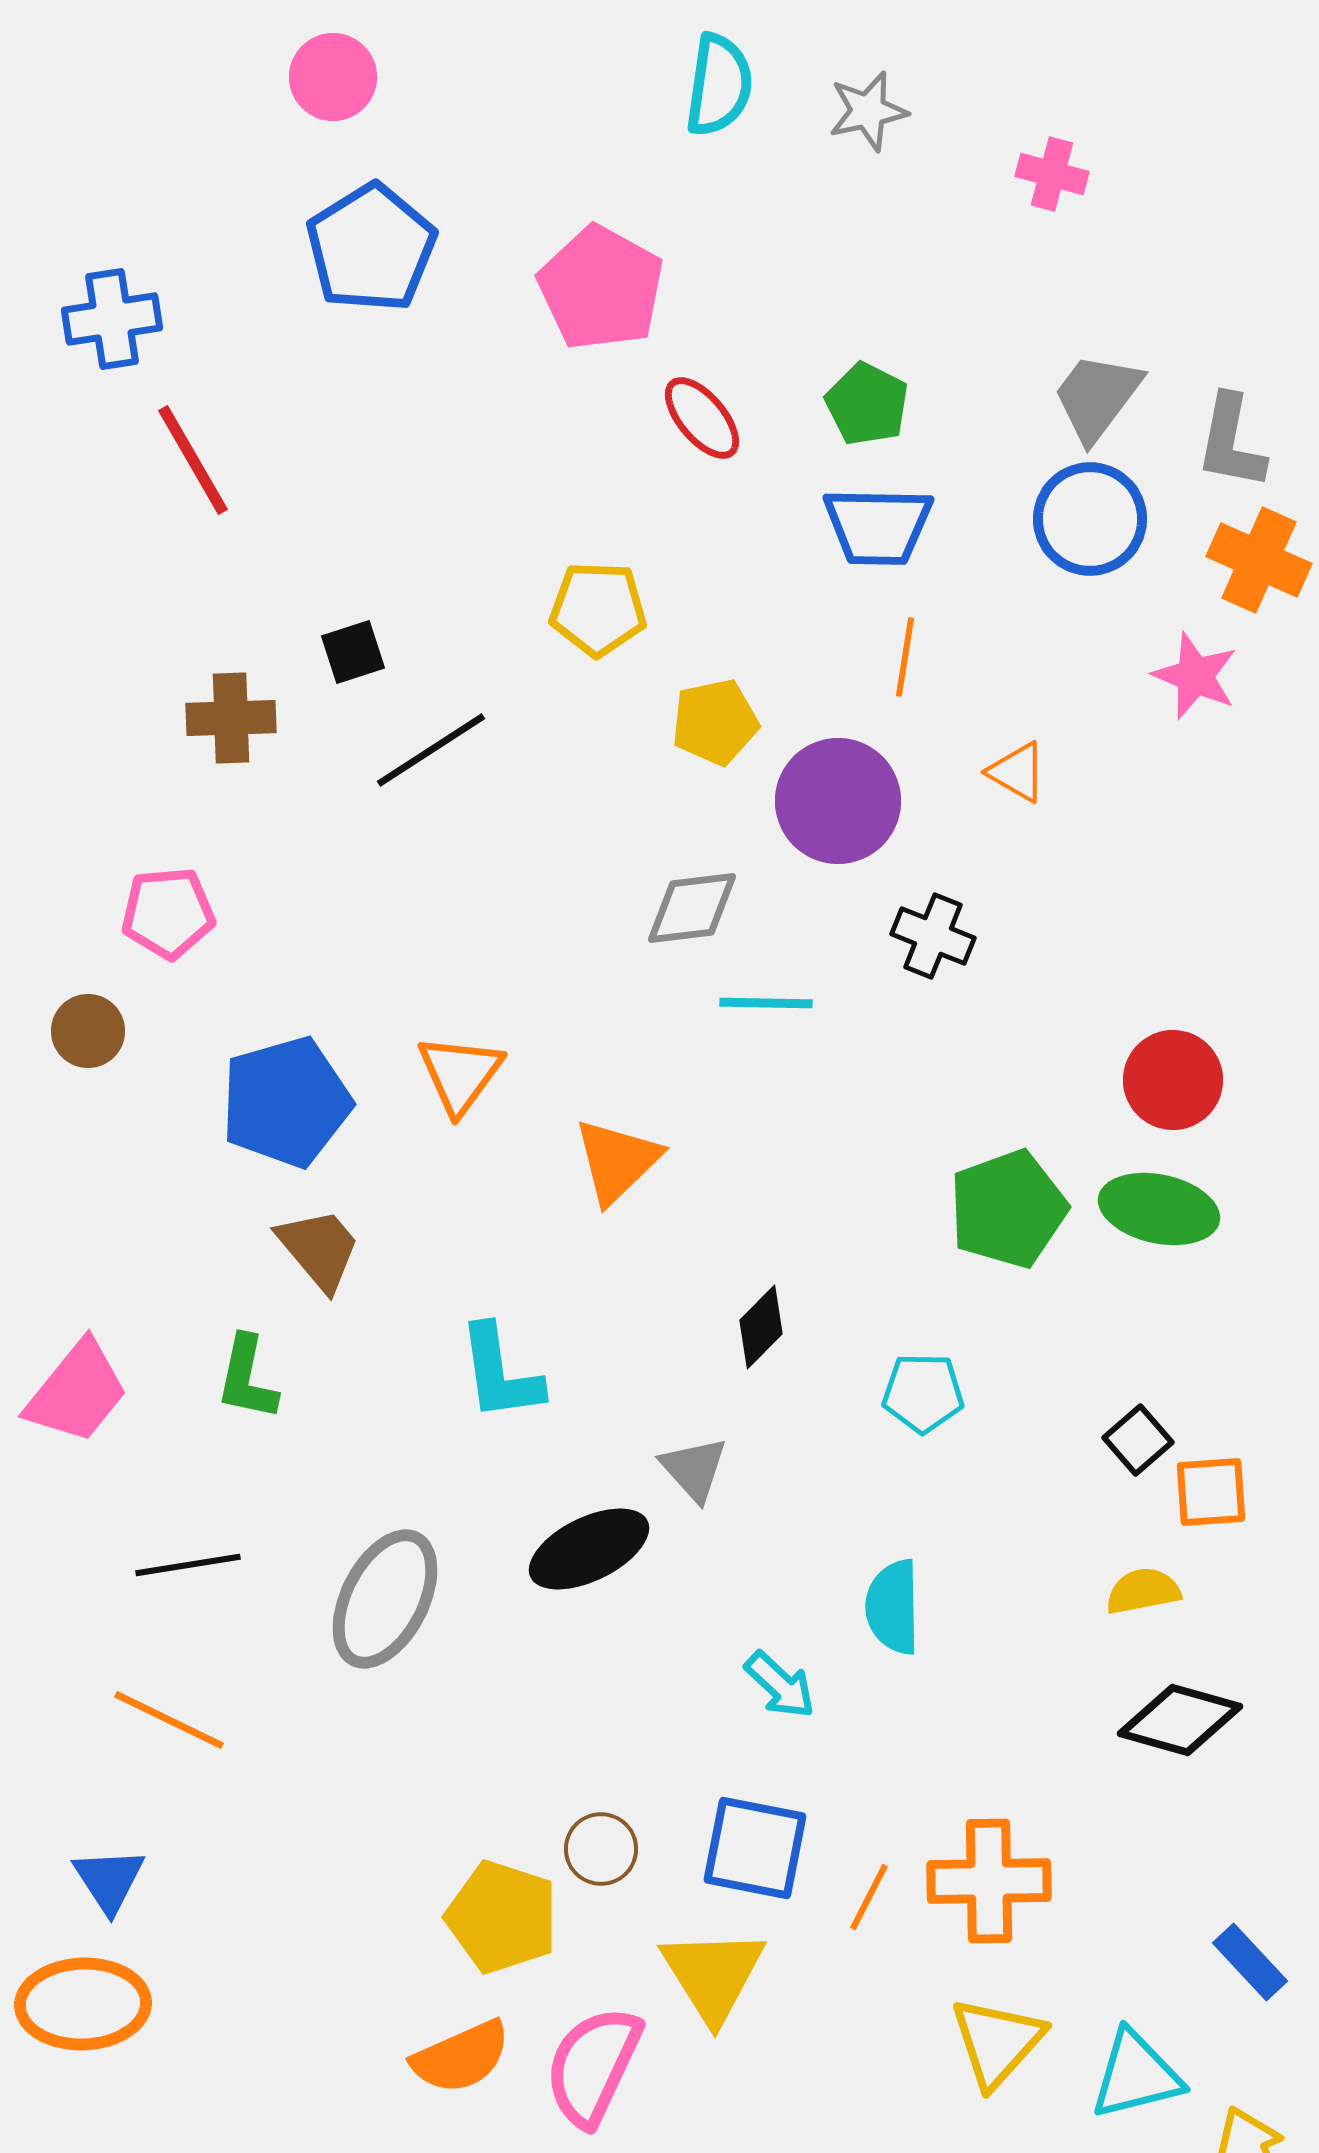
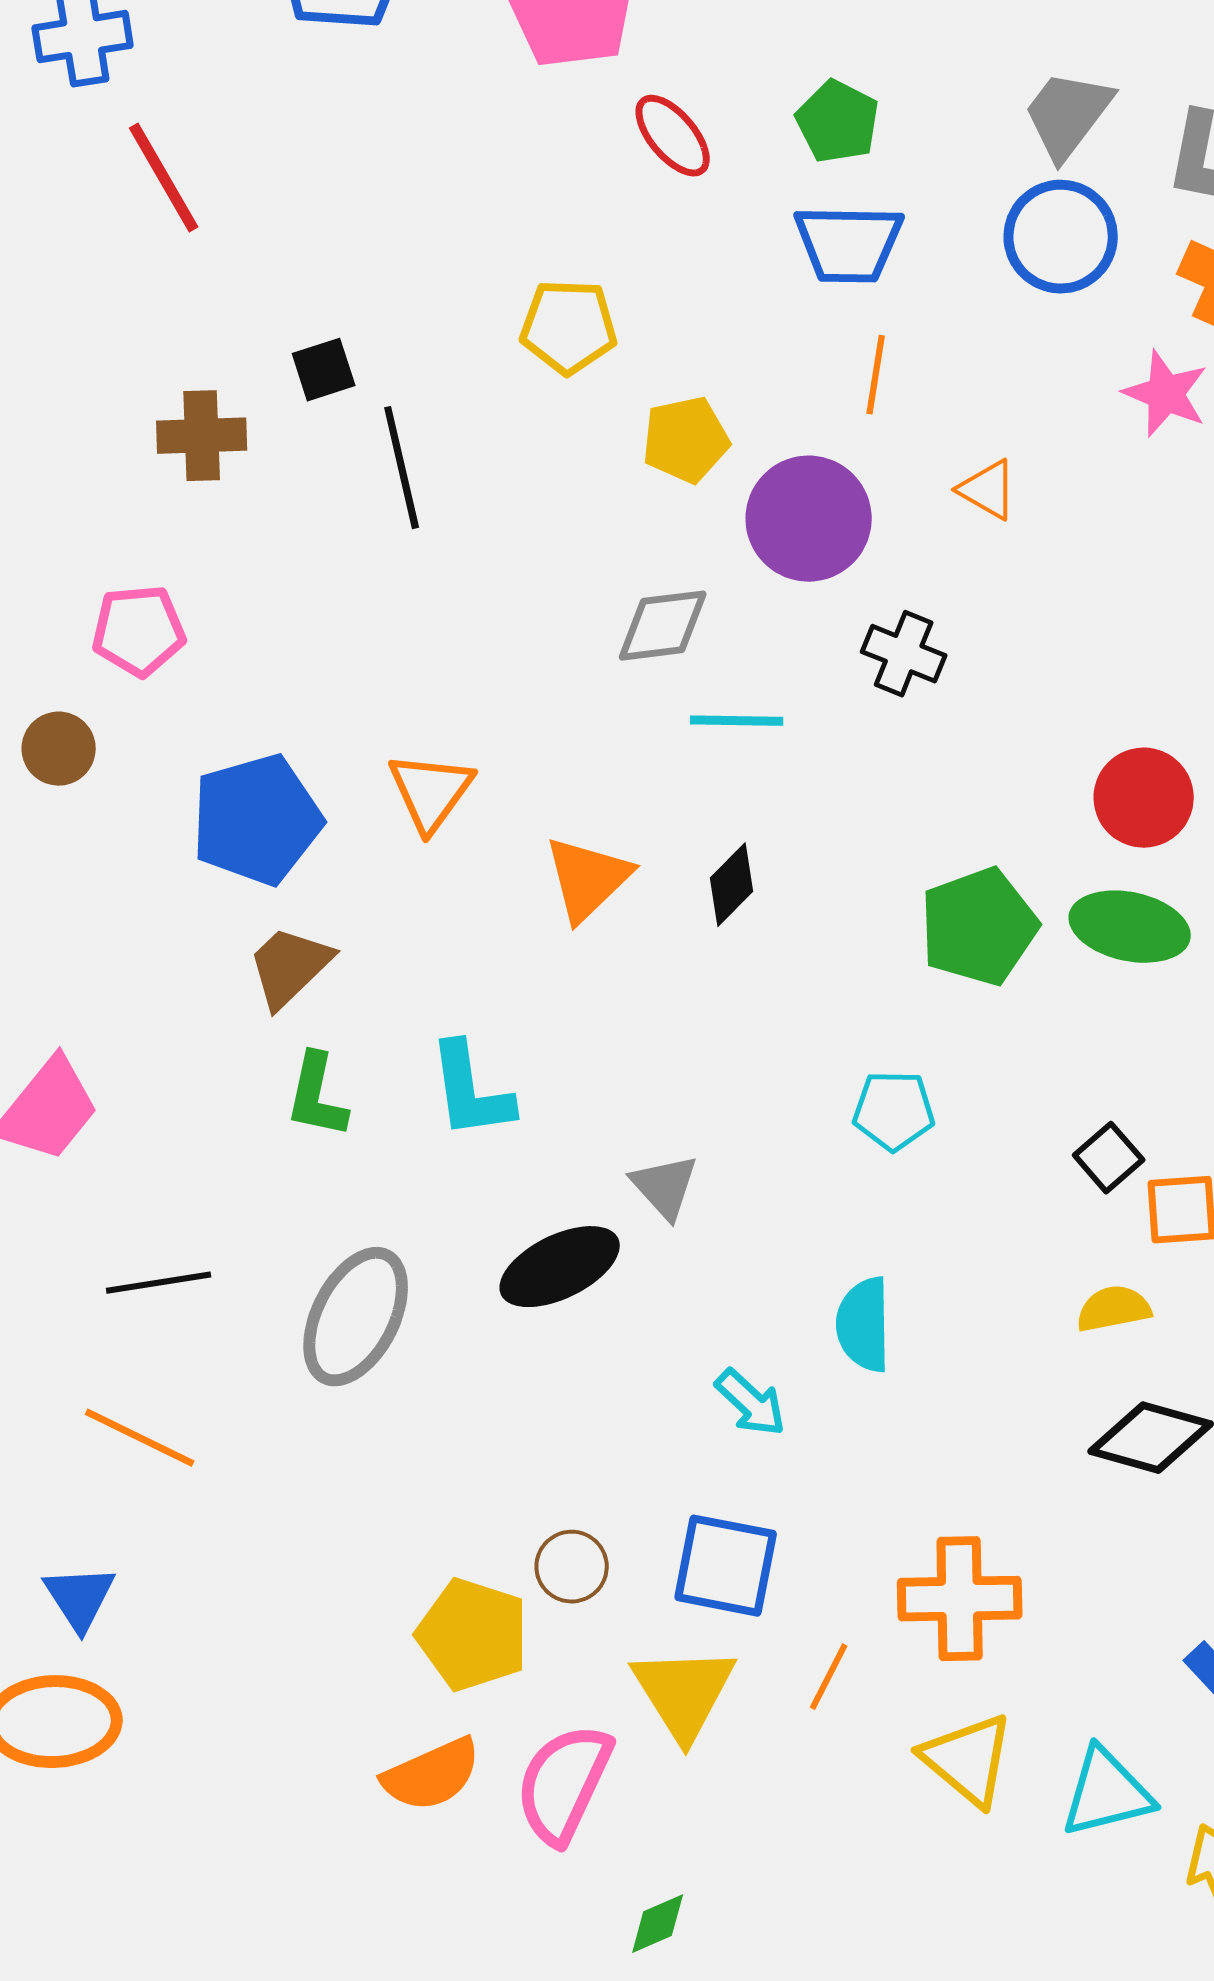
black line: (431, 750) -> (402, 468), turned -70
brown trapezoid: (319, 1249) -> (290, 967), turned -94
black diamond: (761, 1327) -> (732, 885), moved
green L-shape: (247, 1378) -> (317, 1096), moved
orange line: (869, 1897) -> (829, 1677), moved
yellow triangle: (997, 2042) -> (968, 1760), turned -32

